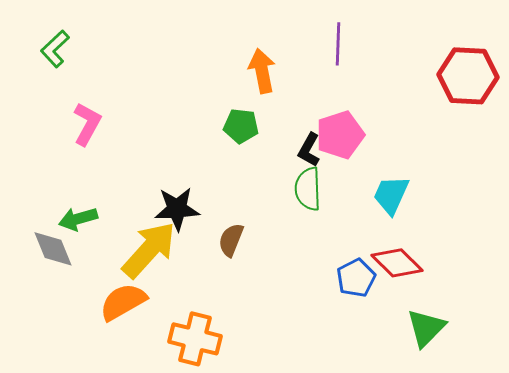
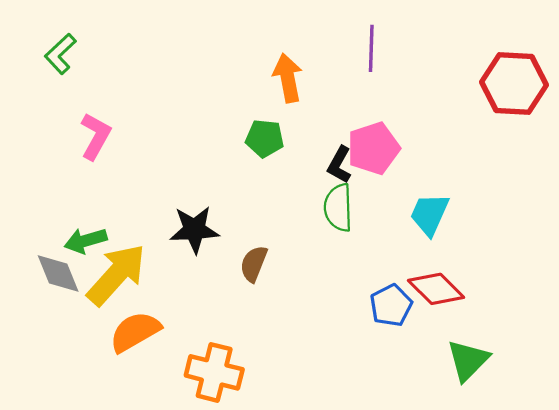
yellow arrow: (149, 250) -> (116, 275), moved

